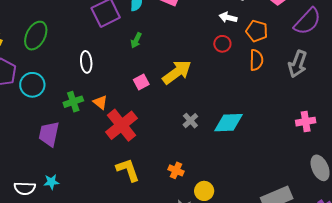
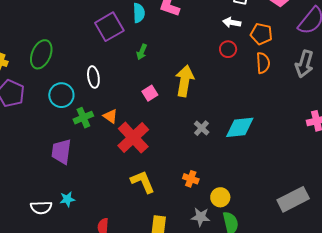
yellow arrow: (177, 72) -> (185, 81), turned -40
cyan circle: (32, 85) -> (61, 95), moved

